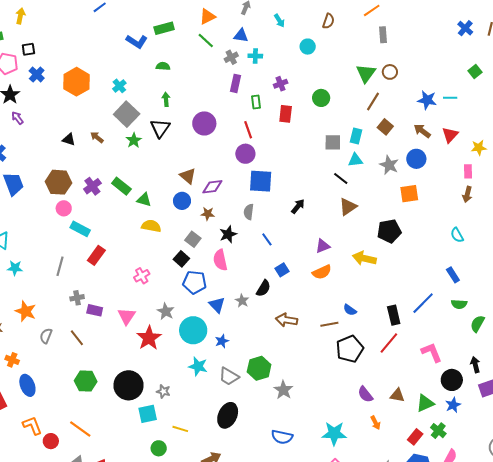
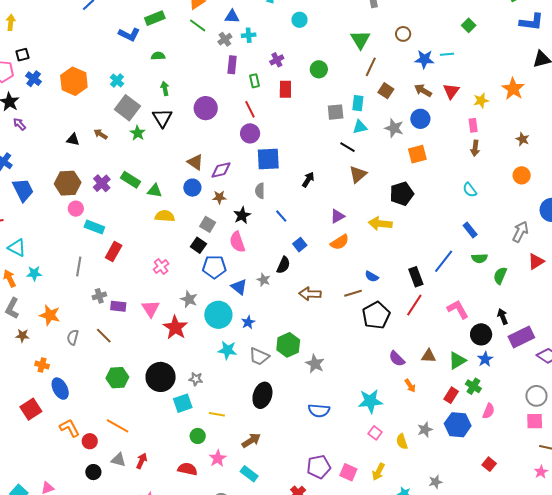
brown circle: (390, 72) -> (403, 34), moved

